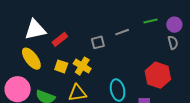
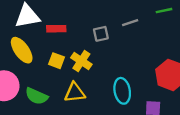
red rectangle: (60, 39) -> (56, 29), turned 35

